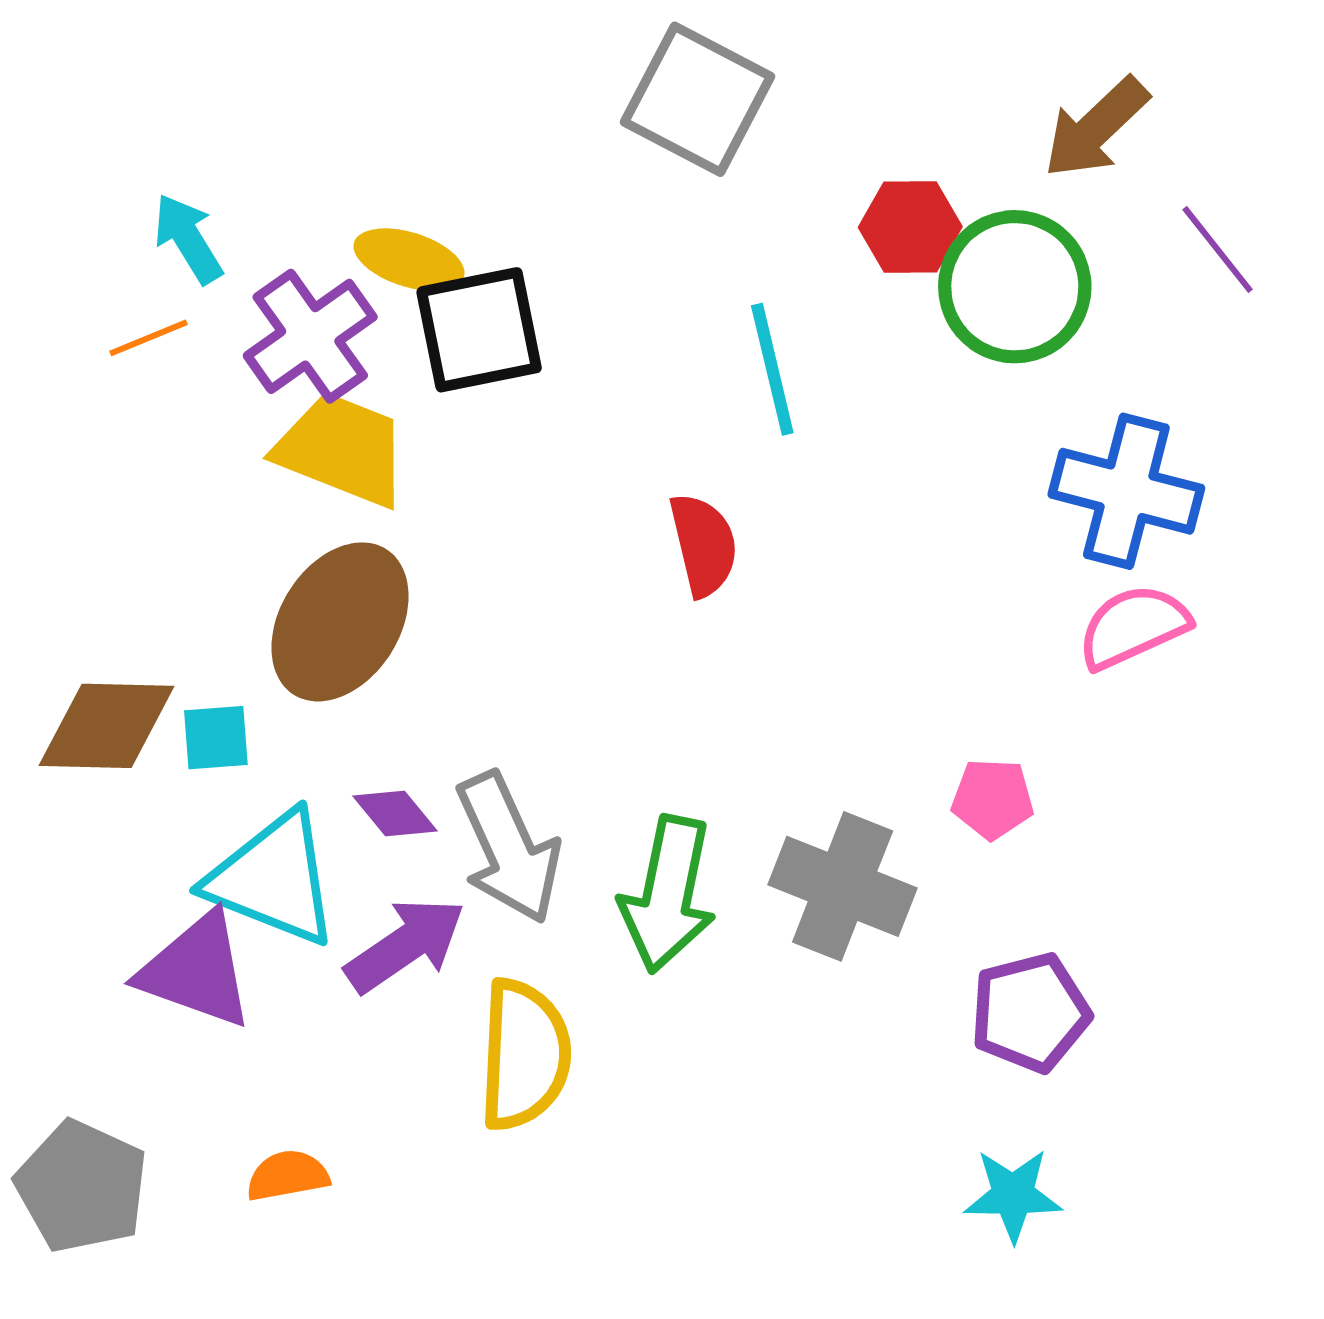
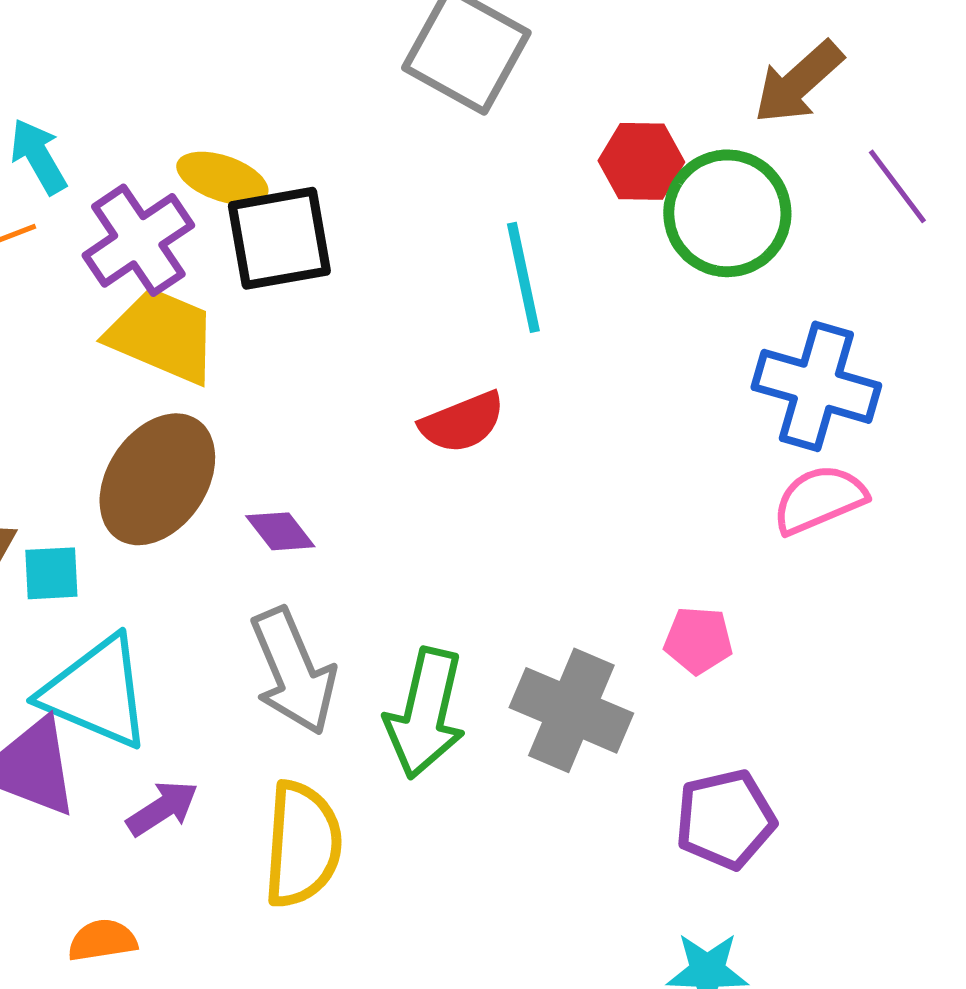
red semicircle: (704, 545) -> (462, 422), turned 80
purple diamond: (395, 813) -> (280, 531), moved
purple arrow: (405, 945) -> (162, 808), moved, size x0.7

